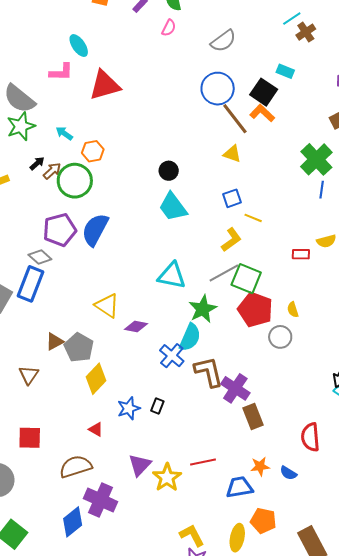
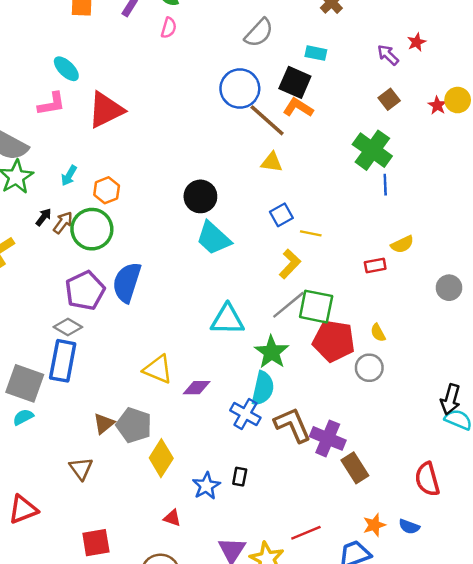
gray semicircle: (223, 41) -> (259, 33), moved
cyan arrow: (64, 133) -> (69, 176), turned -84
black circle: (169, 171) -> (200, 196), size x1.4

